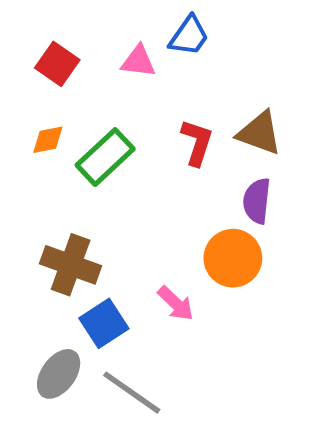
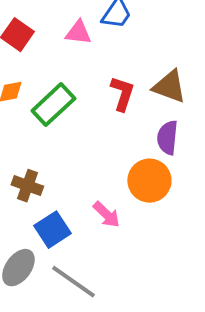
brown cross: (71, 265) -> (27, 186), size x0.7

